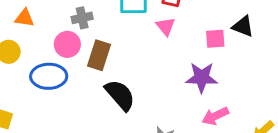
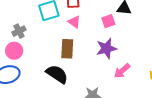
brown rectangle: (99, 55) -> (67, 49), moved

